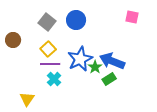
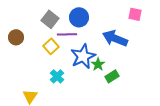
blue arrow: (112, 61) -> (115, 38), moved
purple line: (50, 64) -> (67, 34), moved

